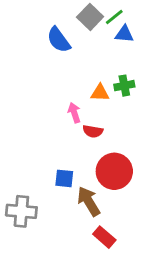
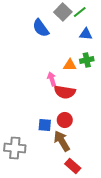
blue triangle: (124, 34) -> (86, 34), moved
red semicircle: (93, 131) -> (65, 92), size x1.5
red circle: (114, 171) -> (65, 120), moved, size x0.6

